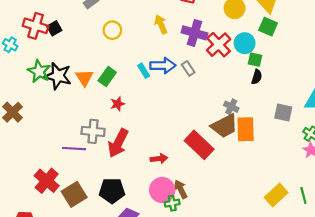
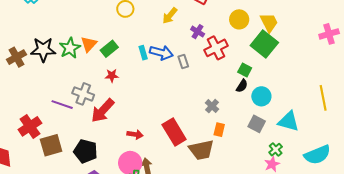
yellow arrow: (161, 24) -> (170, 16), turned -132
green square: (268, 27) -> (264, 44), size x1.5
purple cross: (194, 33) -> (198, 32), size x0.6
cyan circle: (245, 43) -> (261, 96), moved
green star: (39, 71) -> (70, 48), moved
black star: (58, 76) -> (43, 50), moved, turned -30
brown trapezoid: (224, 126) -> (201, 150), moved
orange rectangle: (246, 129) -> (219, 130), size x0.6

